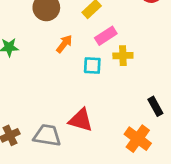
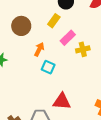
cyan square: (92, 65) -> (48, 67), moved, turned 32

